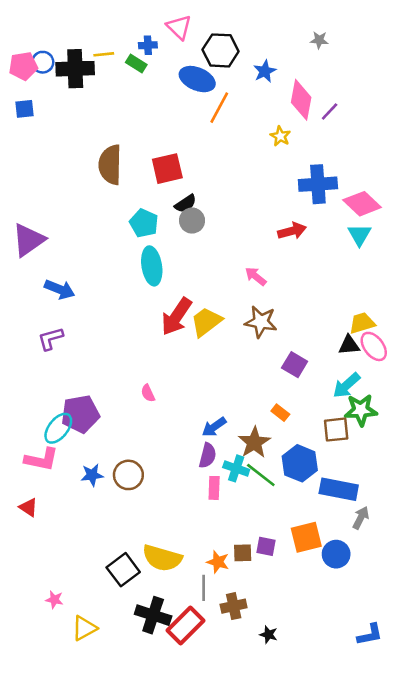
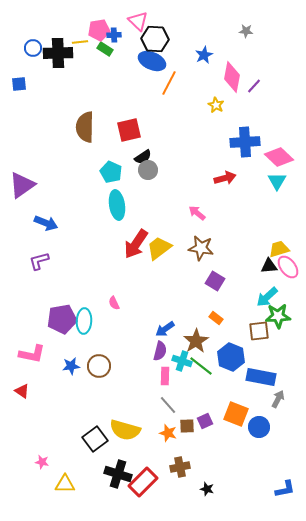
black hexagon: (221, 50) -> (155, 39), moved
pink pentagon: (23, 66) -> (99, 30), moved
purple square: (295, 365) -> (215, 281), moved
cyan ellipse: (58, 428) -> (84, 321), moved, turned -35
orange square: (306, 537) -> (236, 414), turned 35
purple square: (266, 546) -> (205, 421), turned -35
gray line: (204, 588) -> (168, 405), moved, turned -42
yellow triangle: (84, 628) -> (65, 484), turned 30

